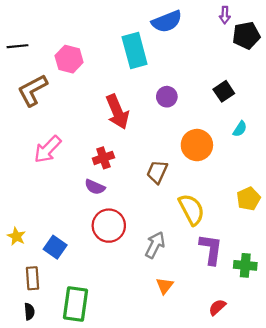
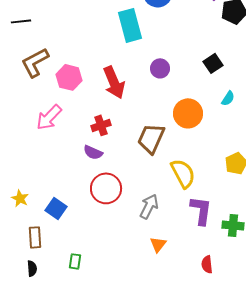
pink hexagon: (69, 59) -> (69, 77), moved
brown trapezoid: (157, 172) -> (151, 138), size x1.4
green rectangle: (76, 304) -> (75, 261), size x0.5
red semicircle: (217, 307) -> (207, 264), turned -54

